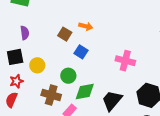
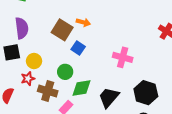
purple semicircle: (25, 33) -> (22, 28), size x1.5
brown square: (65, 34) -> (62, 30), size x1.5
red star: (16, 81) -> (28, 79), moved

